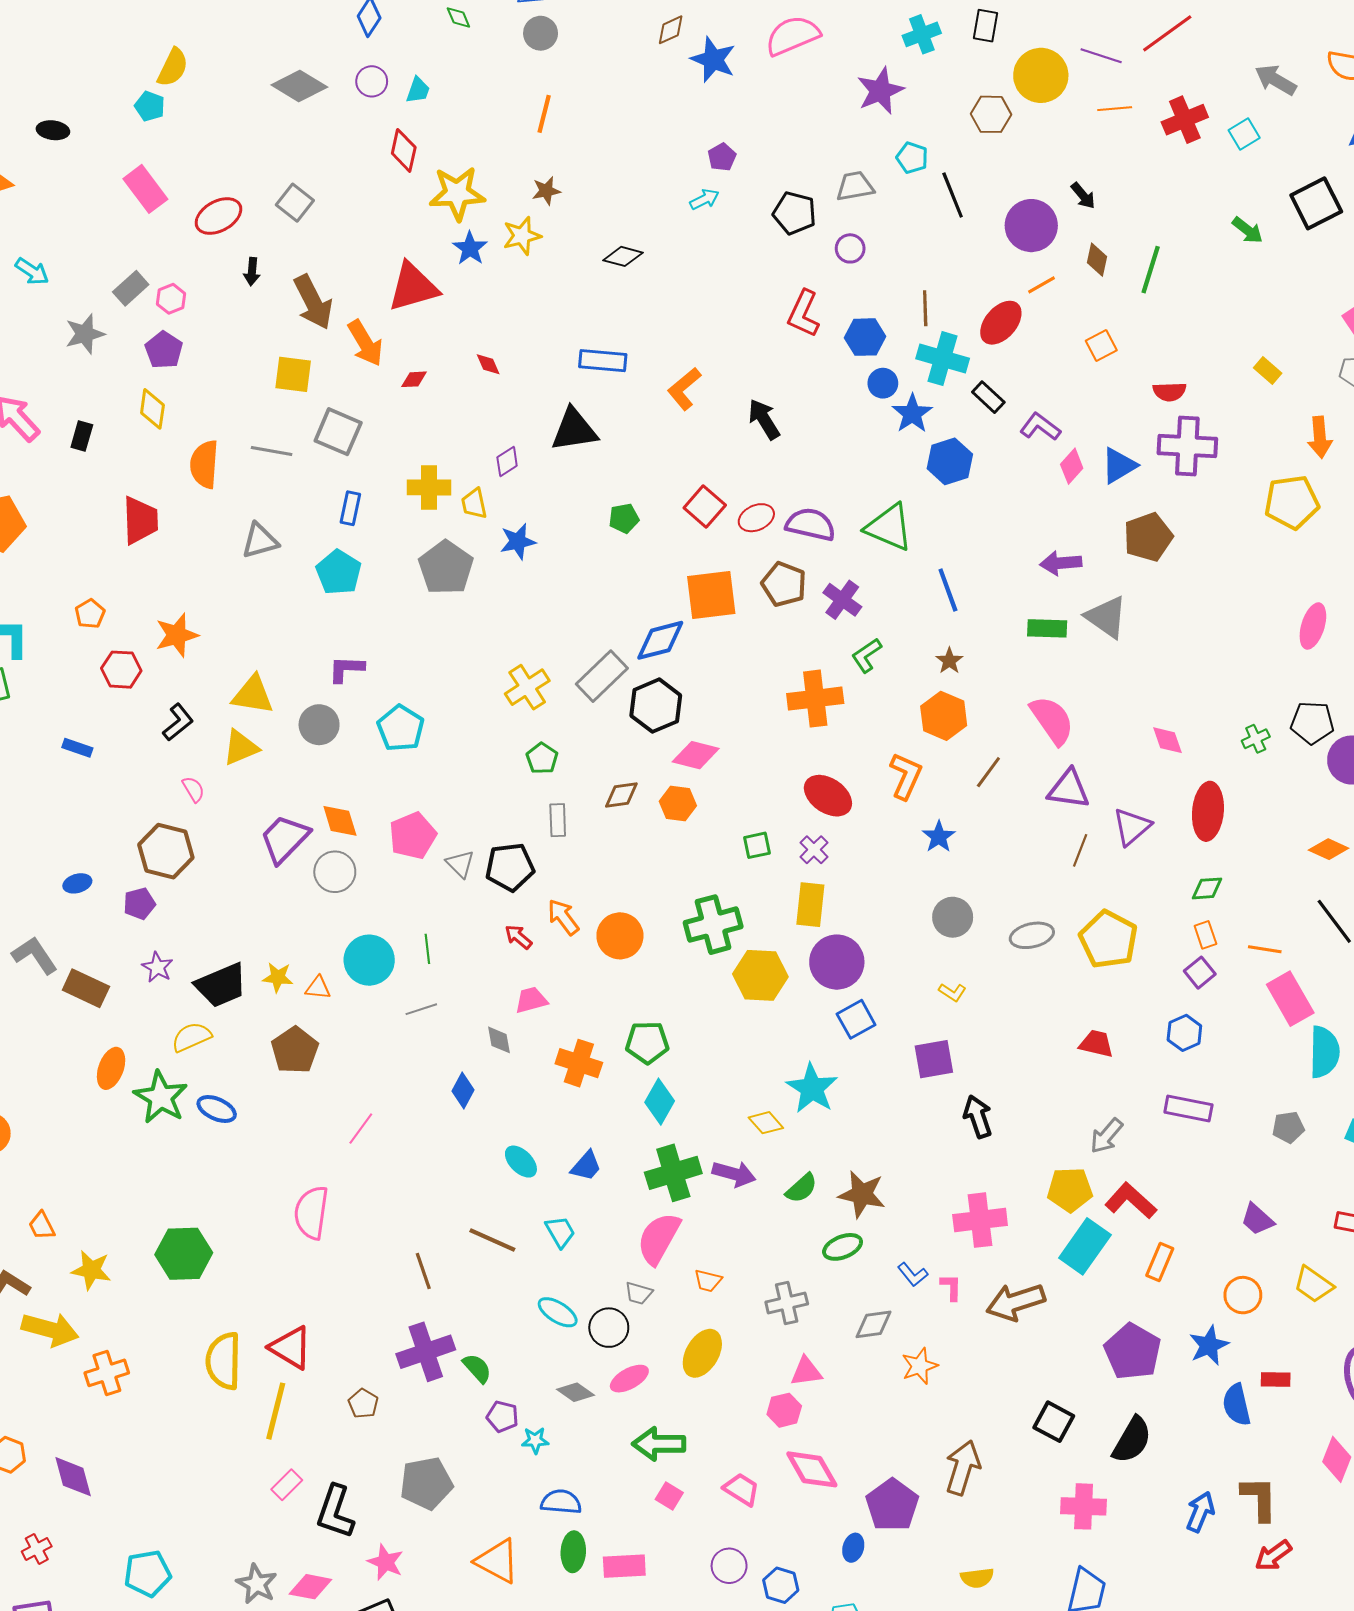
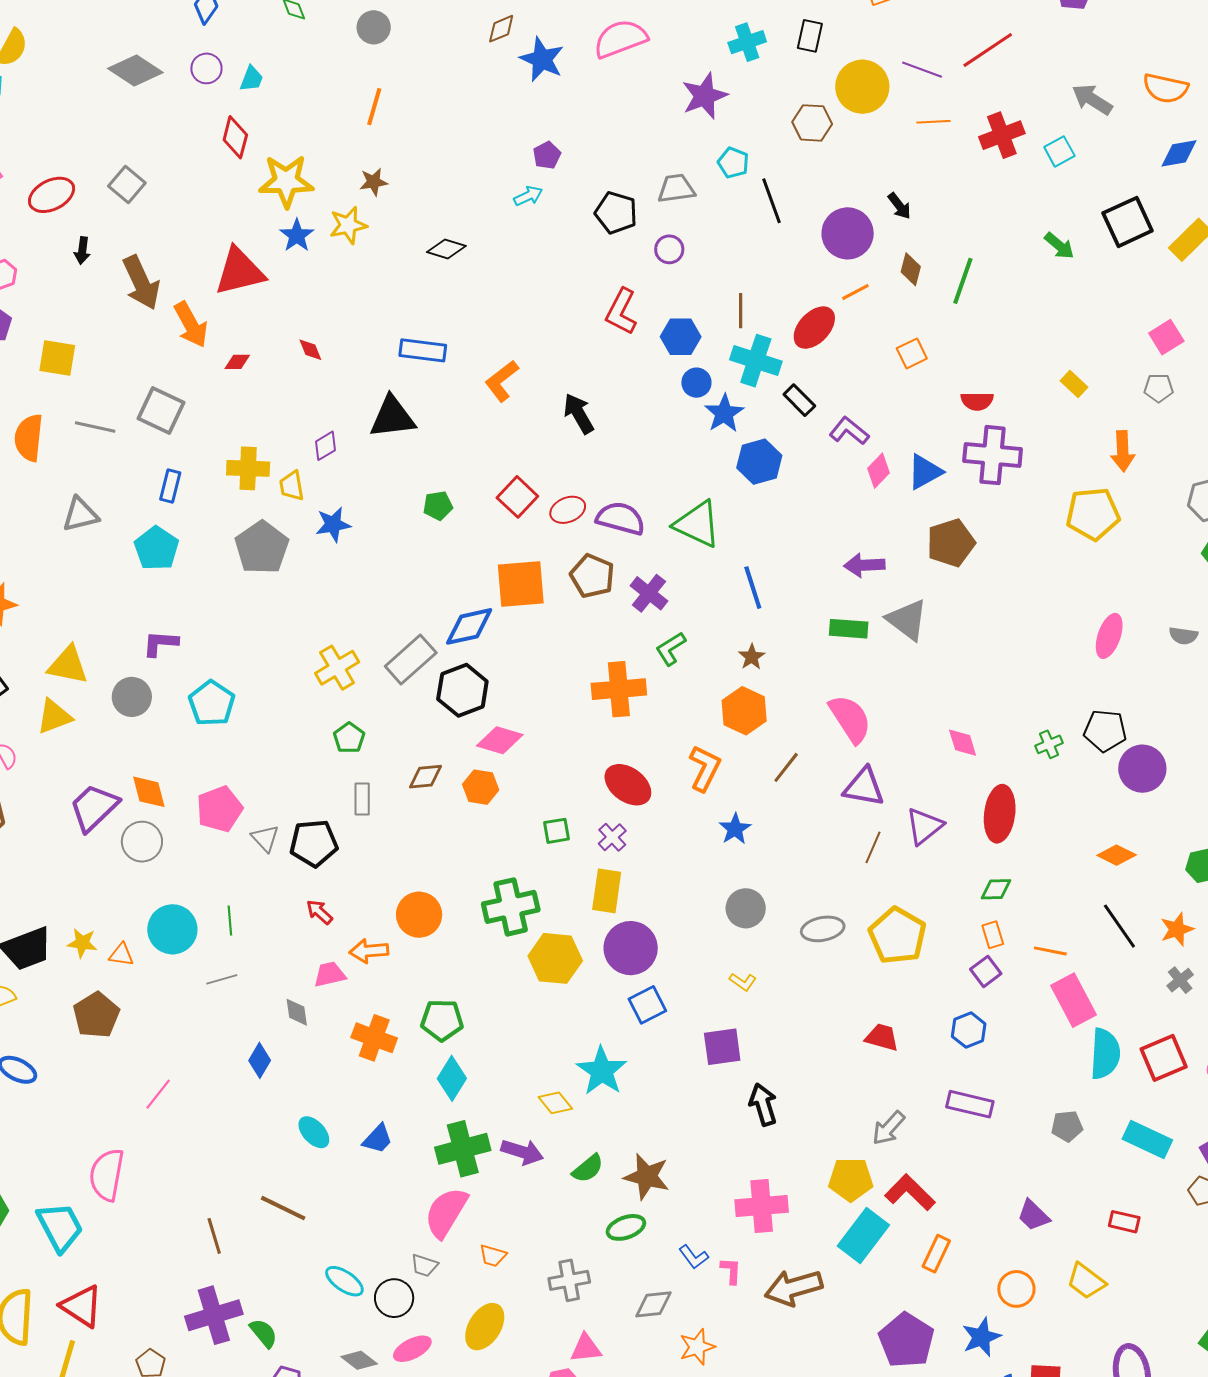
yellow square: (293, 374) -> (57, 358), moved
orange arrow: (563, 917) -> (369, 951), moved, turned -60
cyan trapezoid: (560, 1232) -> (60, 1227), moved, size x1.6

